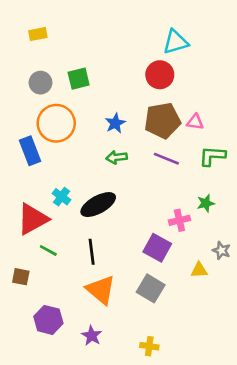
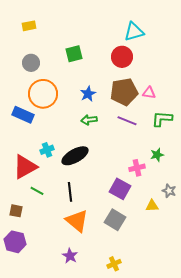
green square: (79, 79) -> (74, 54), moved
blue rectangle: (30, 151) -> (23, 115), turned -45
cyan cross: (61, 197) -> (47, 150), turned 32
purple hexagon: (48, 320) -> (15, 242), moved
yellow cross: (149, 346) -> (114, 264), turned -32

